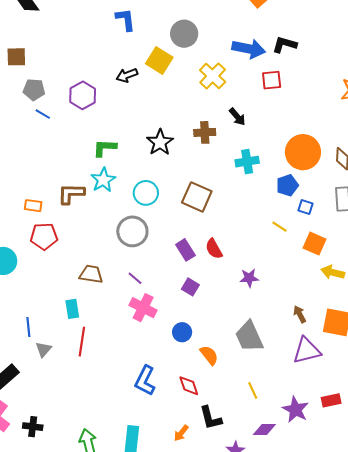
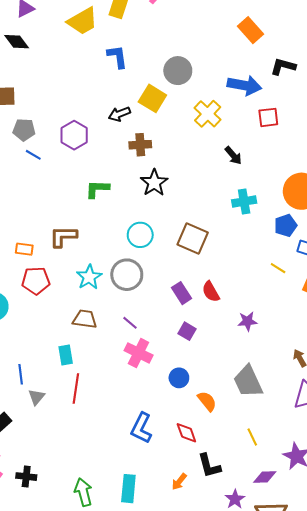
black L-shape: (285, 45) -> (283, 66), moved
brown cross: (205, 132) -> (140, 145), moved
cyan star: (103, 180) -> (89, 277), moved

